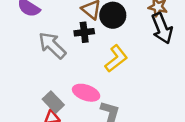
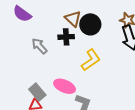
gray arrow: (52, 45) -> (39, 46), size x0.7

